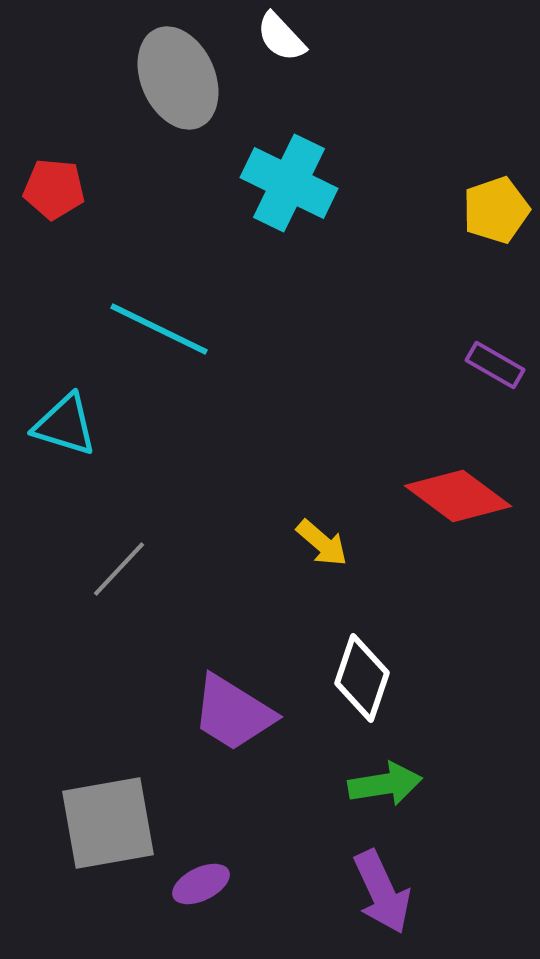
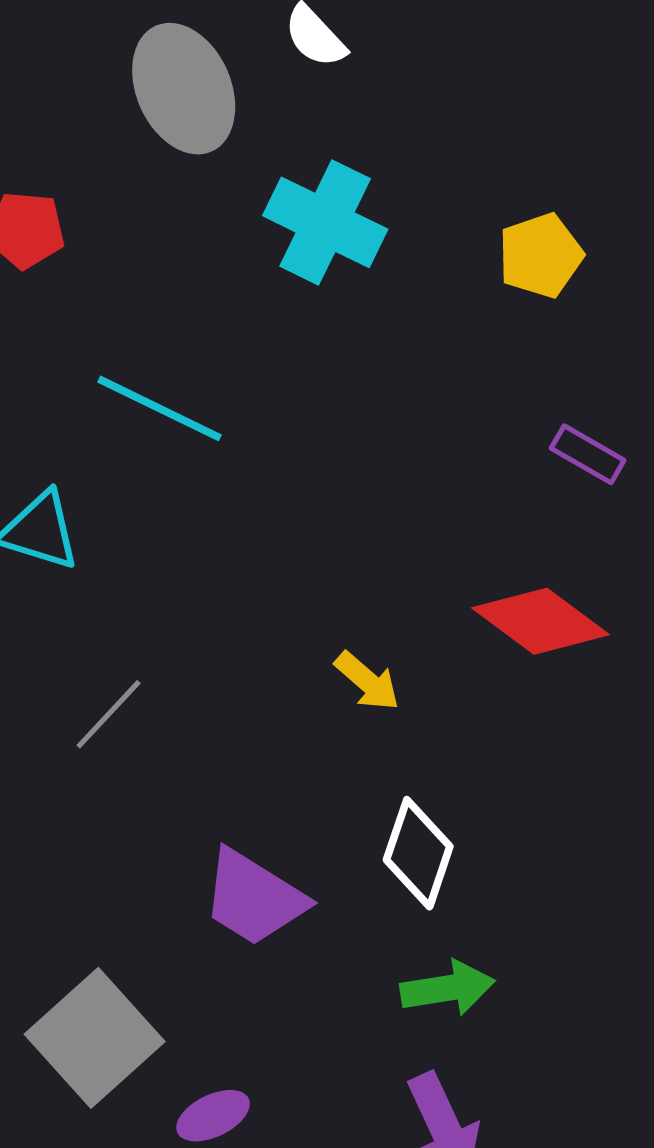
yellow pentagon: (496, 210) -> (541, 256), moved
gray square: (108, 823) -> (95, 1038), turned -32

